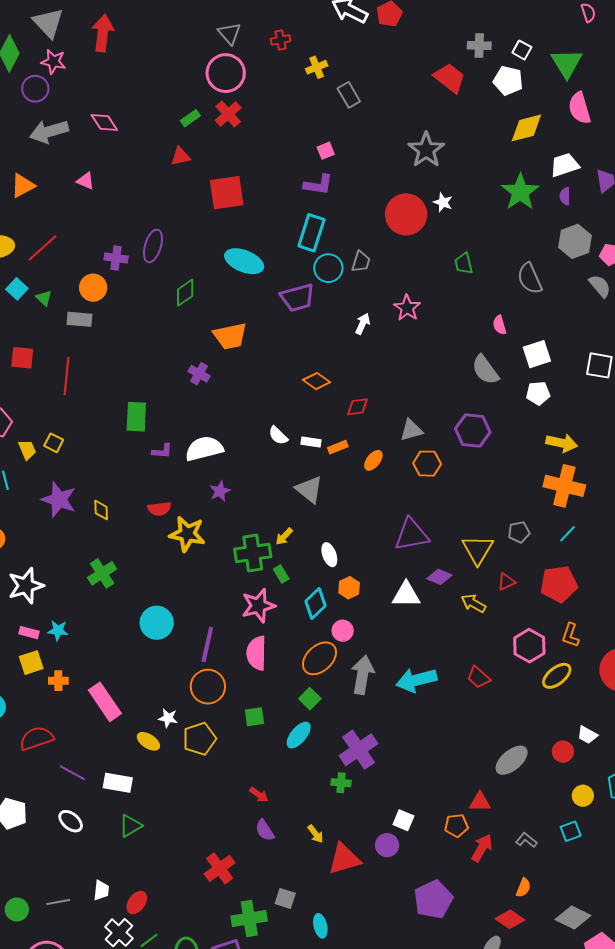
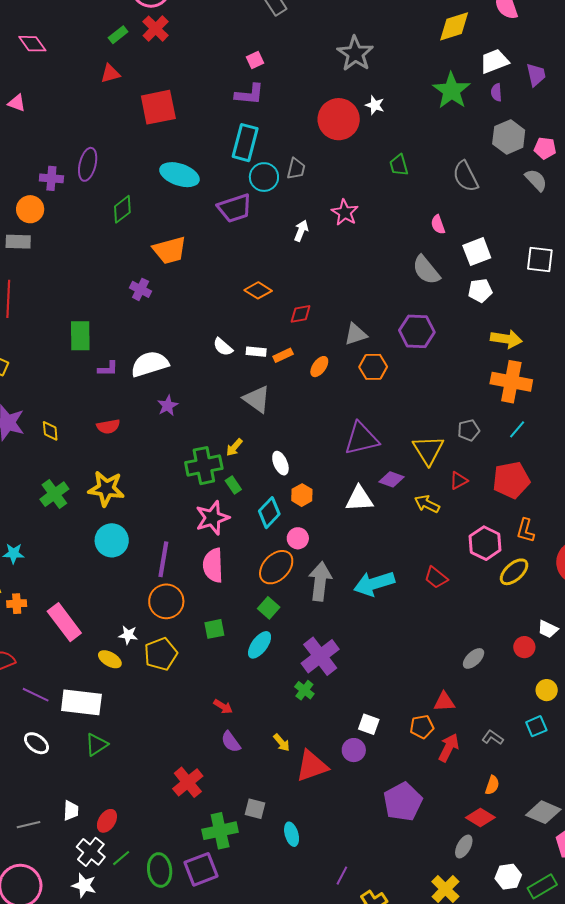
yellow star: (187, 534) -> (106, 489), moved
gray ellipse: (512, 760) -> (474, 658), size x0.7
white rectangle: (118, 783) -> (81, 702), size x1.4
green cross: (341, 783) -> (304, 690), turned 36

